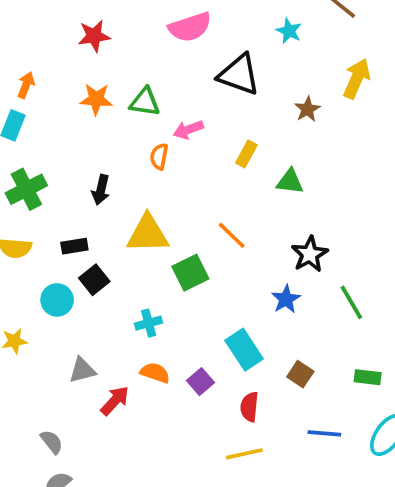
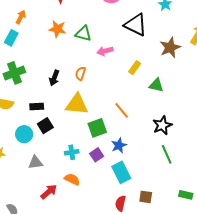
brown star: (307, 109) -> (170, 47), size x1.5
orange semicircle: (159, 156) -> (80, 73), moved
blue star: (286, 299) -> (119, 145), moved
green line: (351, 302) -> (167, 154), moved
gray triangle: (82, 370) -> (35, 162), moved
brown square: (300, 374) -> (146, 197), moved, turned -32
purple square: (201, 382) -> (97, 155), moved

